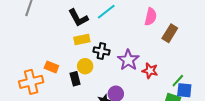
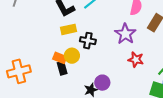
purple star: (128, 60) -> (125, 34), moved
orange rectangle: (51, 67) -> (60, 58), moved

